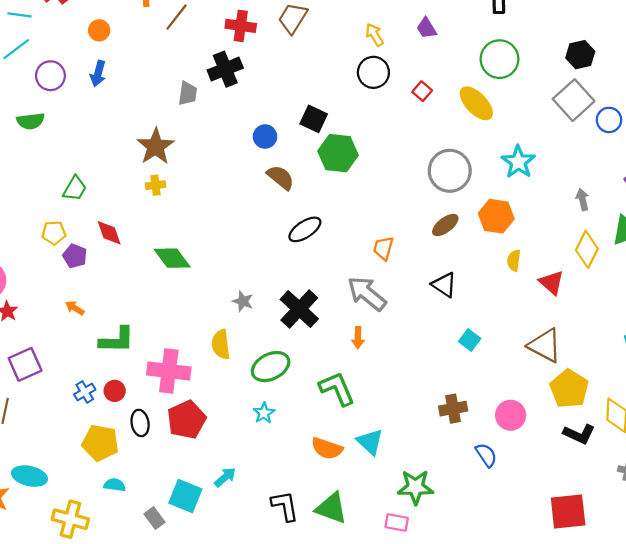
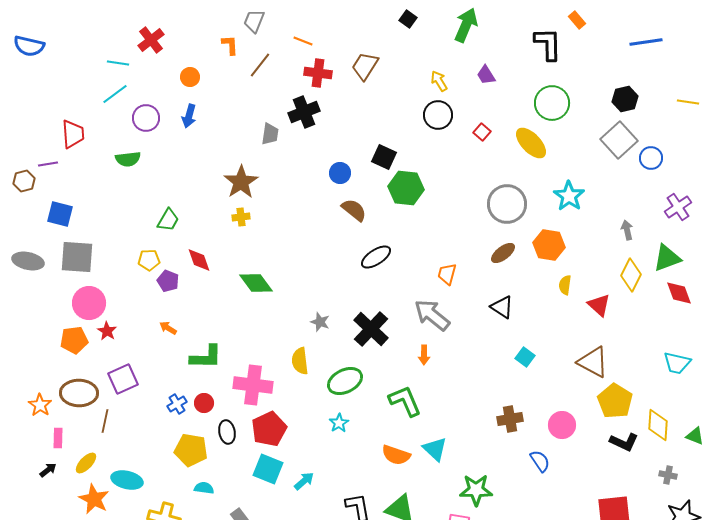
cyan square: (185, 496) -> (268, 469), moved

